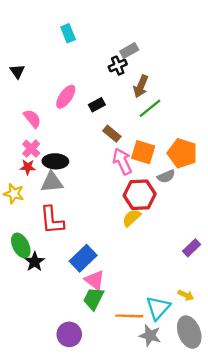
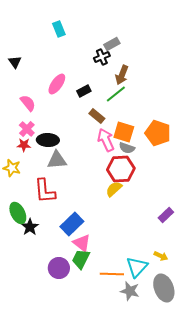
green line: (150, 108) -> (116, 94), moved
gray semicircle: (166, 176) -> (127, 148), moved, turned 42
gray triangle: (52, 182) -> (57, 160), moved
purple circle: (69, 334) -> (59, 268), moved

